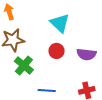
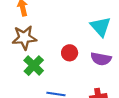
cyan triangle: (60, 23) -> (101, 27), moved

